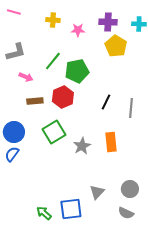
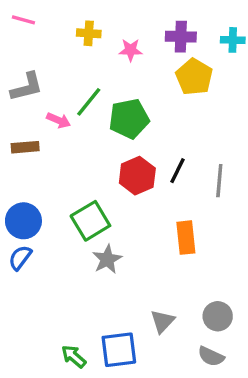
pink arrow: (26, 77) -> (59, 120), moved
red hexagon: (63, 97) -> (137, 176), moved
brown rectangle: (35, 101) -> (25, 147), moved
gray star: (82, 146) -> (107, 259), moved

